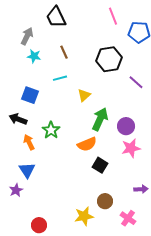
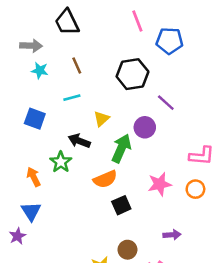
gray arrow: (27, 36) -> (31, 46), turned 66
black arrow: (18, 119) -> (79, 141), moved
purple circle: (126, 126) -> (145, 127), moved
black square: (100, 165) -> (121, 205), turned 35

